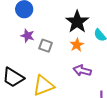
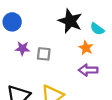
orange star: (77, 45) -> (86, 48), moved

